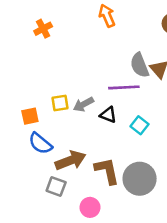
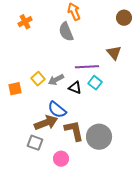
gray semicircle: (140, 65) -> (66, 32), moved
yellow square: (60, 103) -> (38, 79), turned -32
cyan square: (140, 125) -> (95, 83), moved
blue semicircle: (40, 143) -> (57, 110), moved

